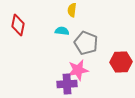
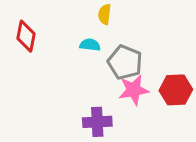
pink star: (78, 70) -> (134, 90), moved

